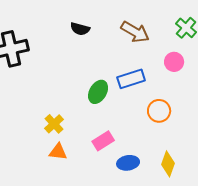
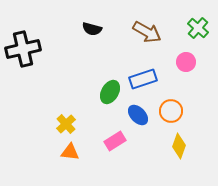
blue ellipse: (128, 163) -> (138, 115), moved, turned 55
yellow diamond: (168, 164) -> (179, 146), moved

